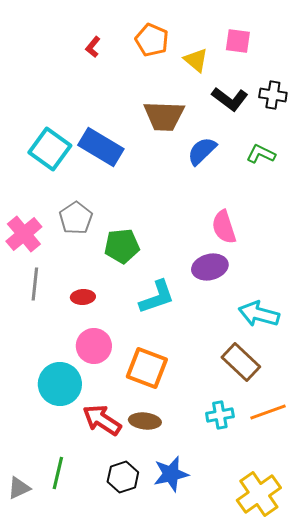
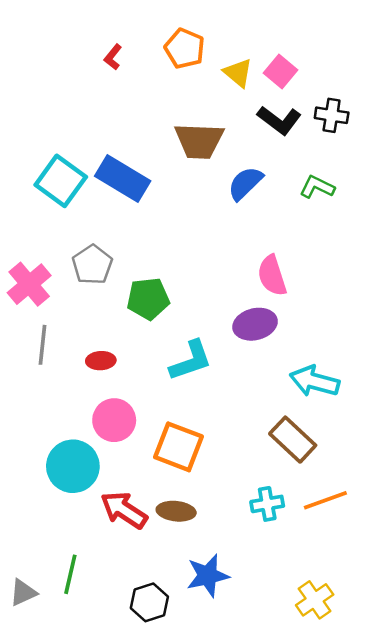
pink square: (238, 41) -> (281, 72), moved, turned 32
black hexagon: (123, 477) -> (149, 602), moved
yellow cross: (259, 494) -> (315, 600), size x0.7

